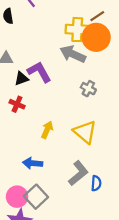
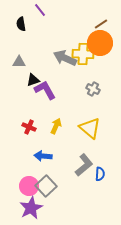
yellow cross: (77, 30) -> (83, 54), moved
gray arrow: (73, 54) -> (65, 58), moved
purple L-shape: (39, 72) -> (45, 90), moved
red cross: (17, 104) -> (29, 127), moved

